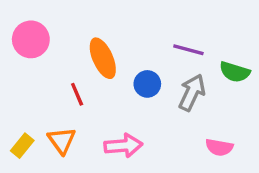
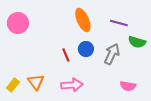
purple line: (188, 50) -> (119, 23), moved
orange ellipse: (103, 58) -> (83, 20), moved
red line: (77, 94) -> (66, 55), moved

